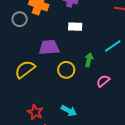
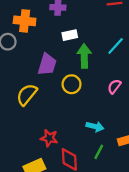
purple trapezoid: (49, 47) -> (47, 64), turned 125
green arrow: (89, 60) -> (84, 56), moved, size x1.5
cyan arrow: (69, 111) -> (95, 127), moved

